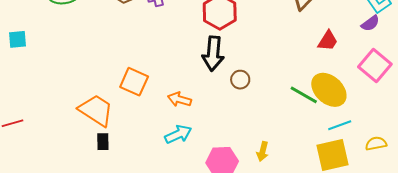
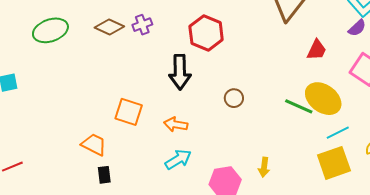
black arrow: (213, 54) -> (180, 72), moved
orange trapezoid: (96, 110) -> (94, 145), size x0.7

